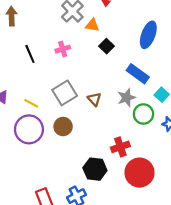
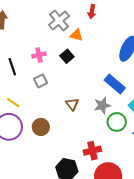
black square: (107, 46) -> (67, 56), moved
pink cross: (63, 49) -> (39, 55), moved
black line: (30, 54) -> (12, 67), moved
gray square: (65, 93) -> (41, 81), moved, size x0.6

